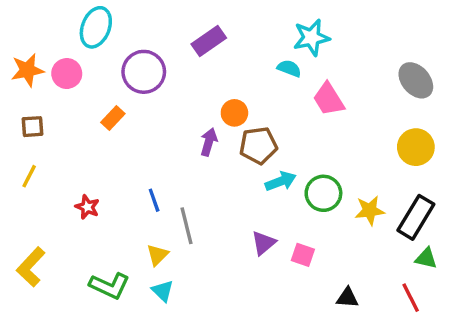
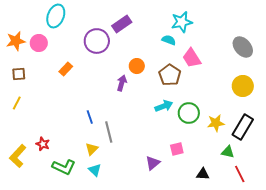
purple circle: (144, 72) -> (97, 41), moved
brown pentagon: (258, 145) -> (170, 75), moved, turned -30
red star: (87, 207) -> (43, 144), moved
purple triangle: (264, 243) -> (153, 163), moved
pink square: (303, 255) -> (177, 149), turned -32
green triangle: (426, 258) -> (228, 152), moved

